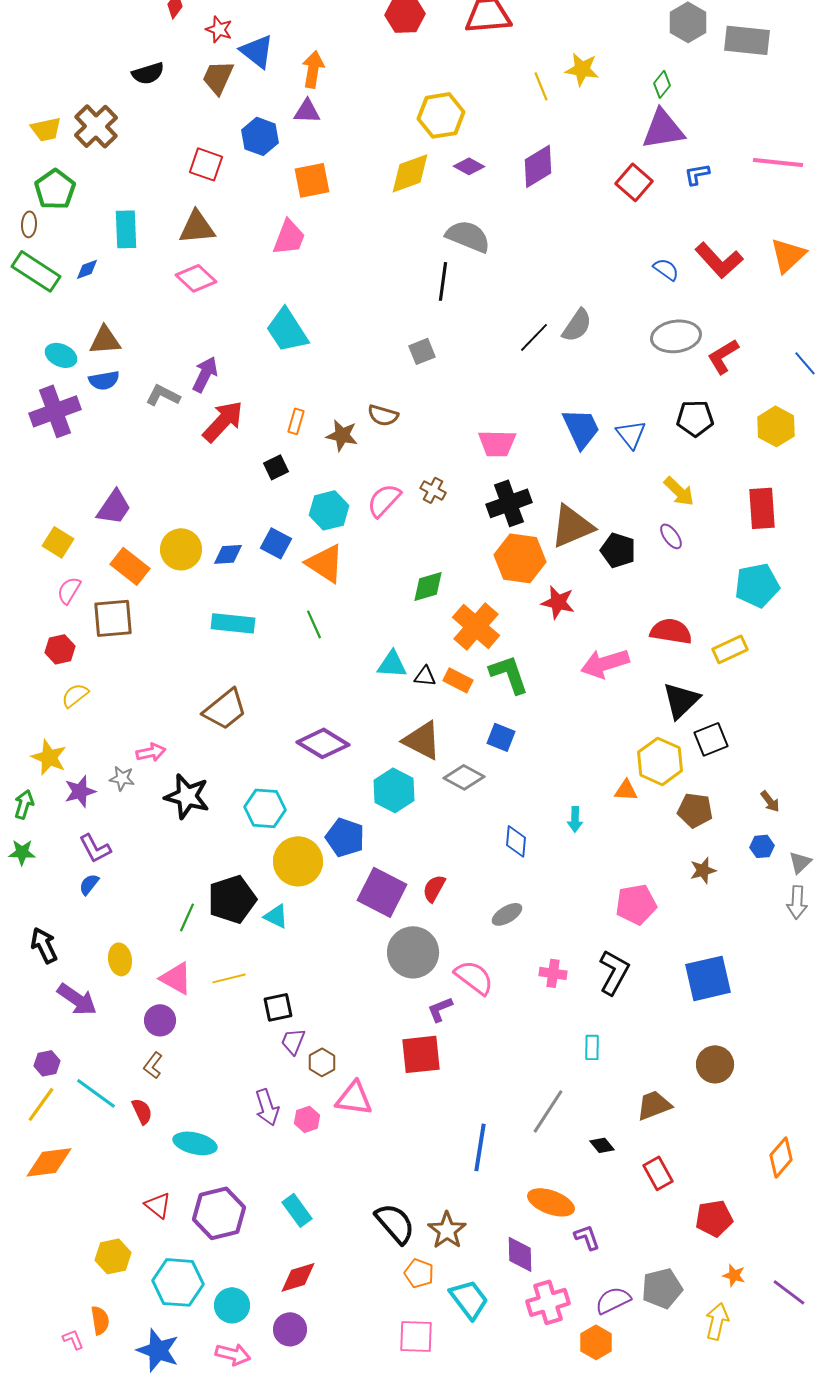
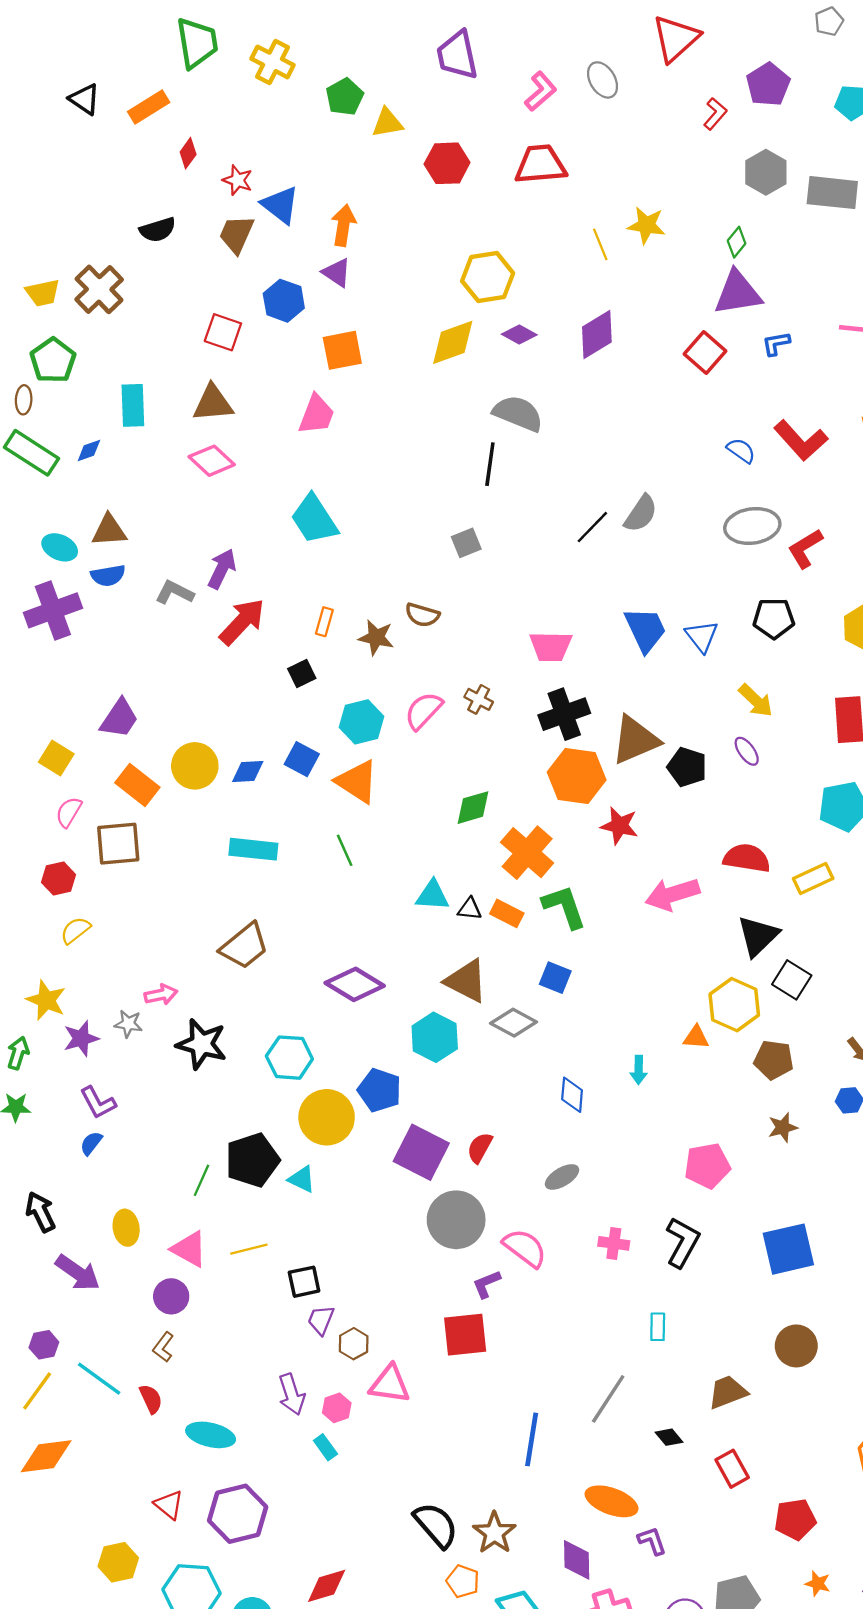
purple triangle: (307, 111) -> (337, 273), turned 32
black square: (711, 739) -> (792, 980), turned -36
cyan rectangle: (297, 1210) -> (325, 1447), moved, size x0.7

